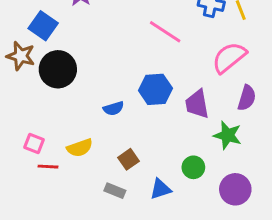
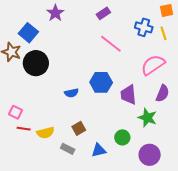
yellow semicircle: (80, 148) -> (45, 133), moved

